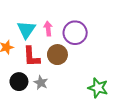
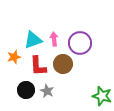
cyan triangle: (26, 30) -> (33, 40), turned 36

